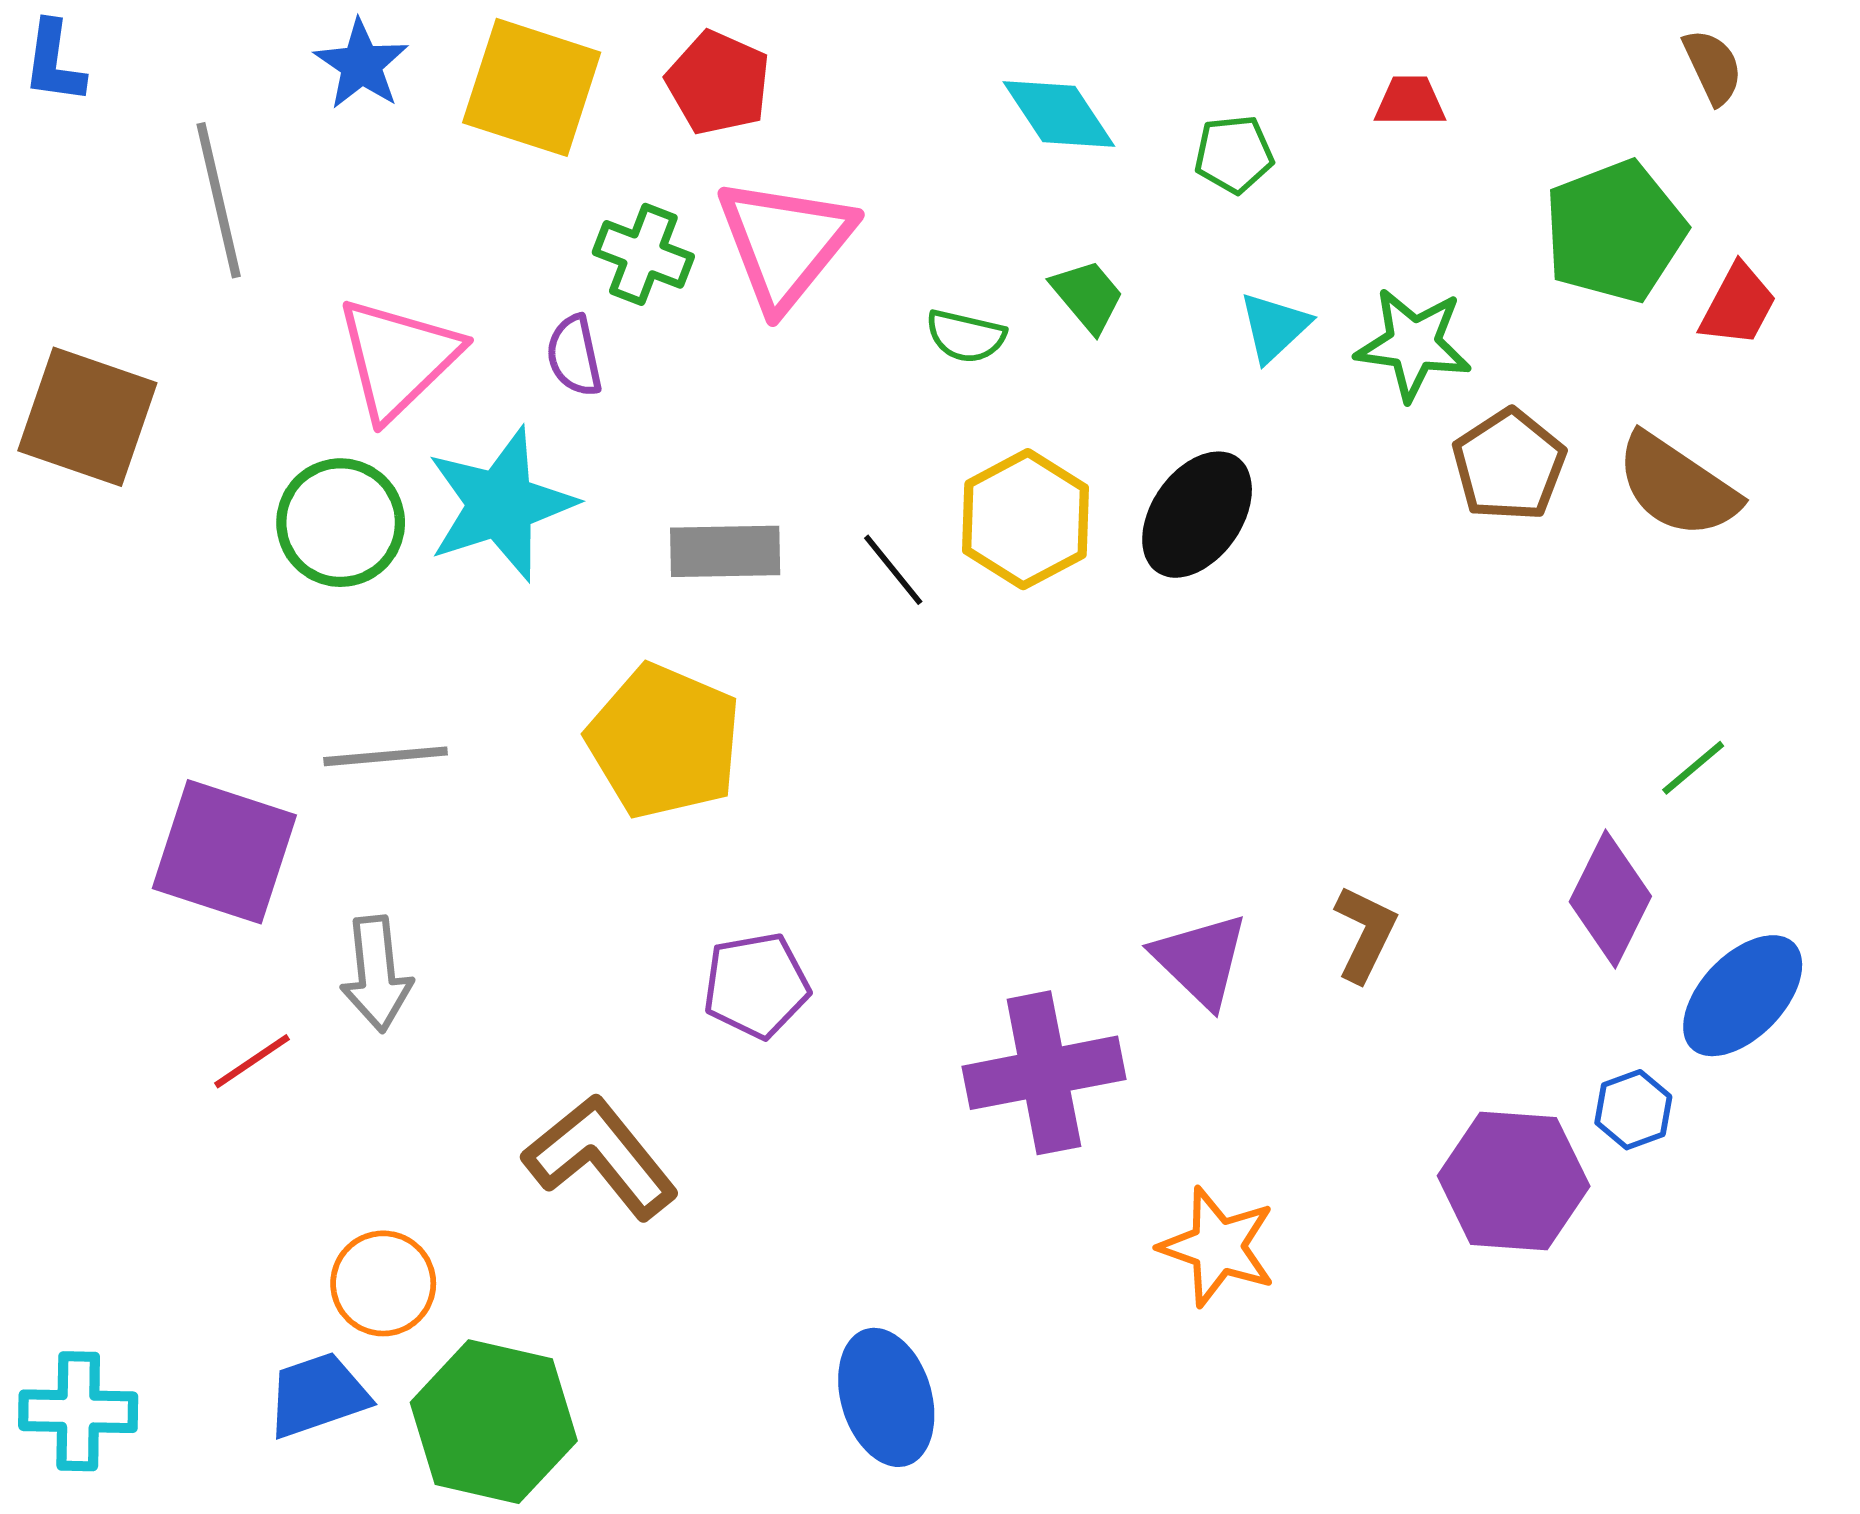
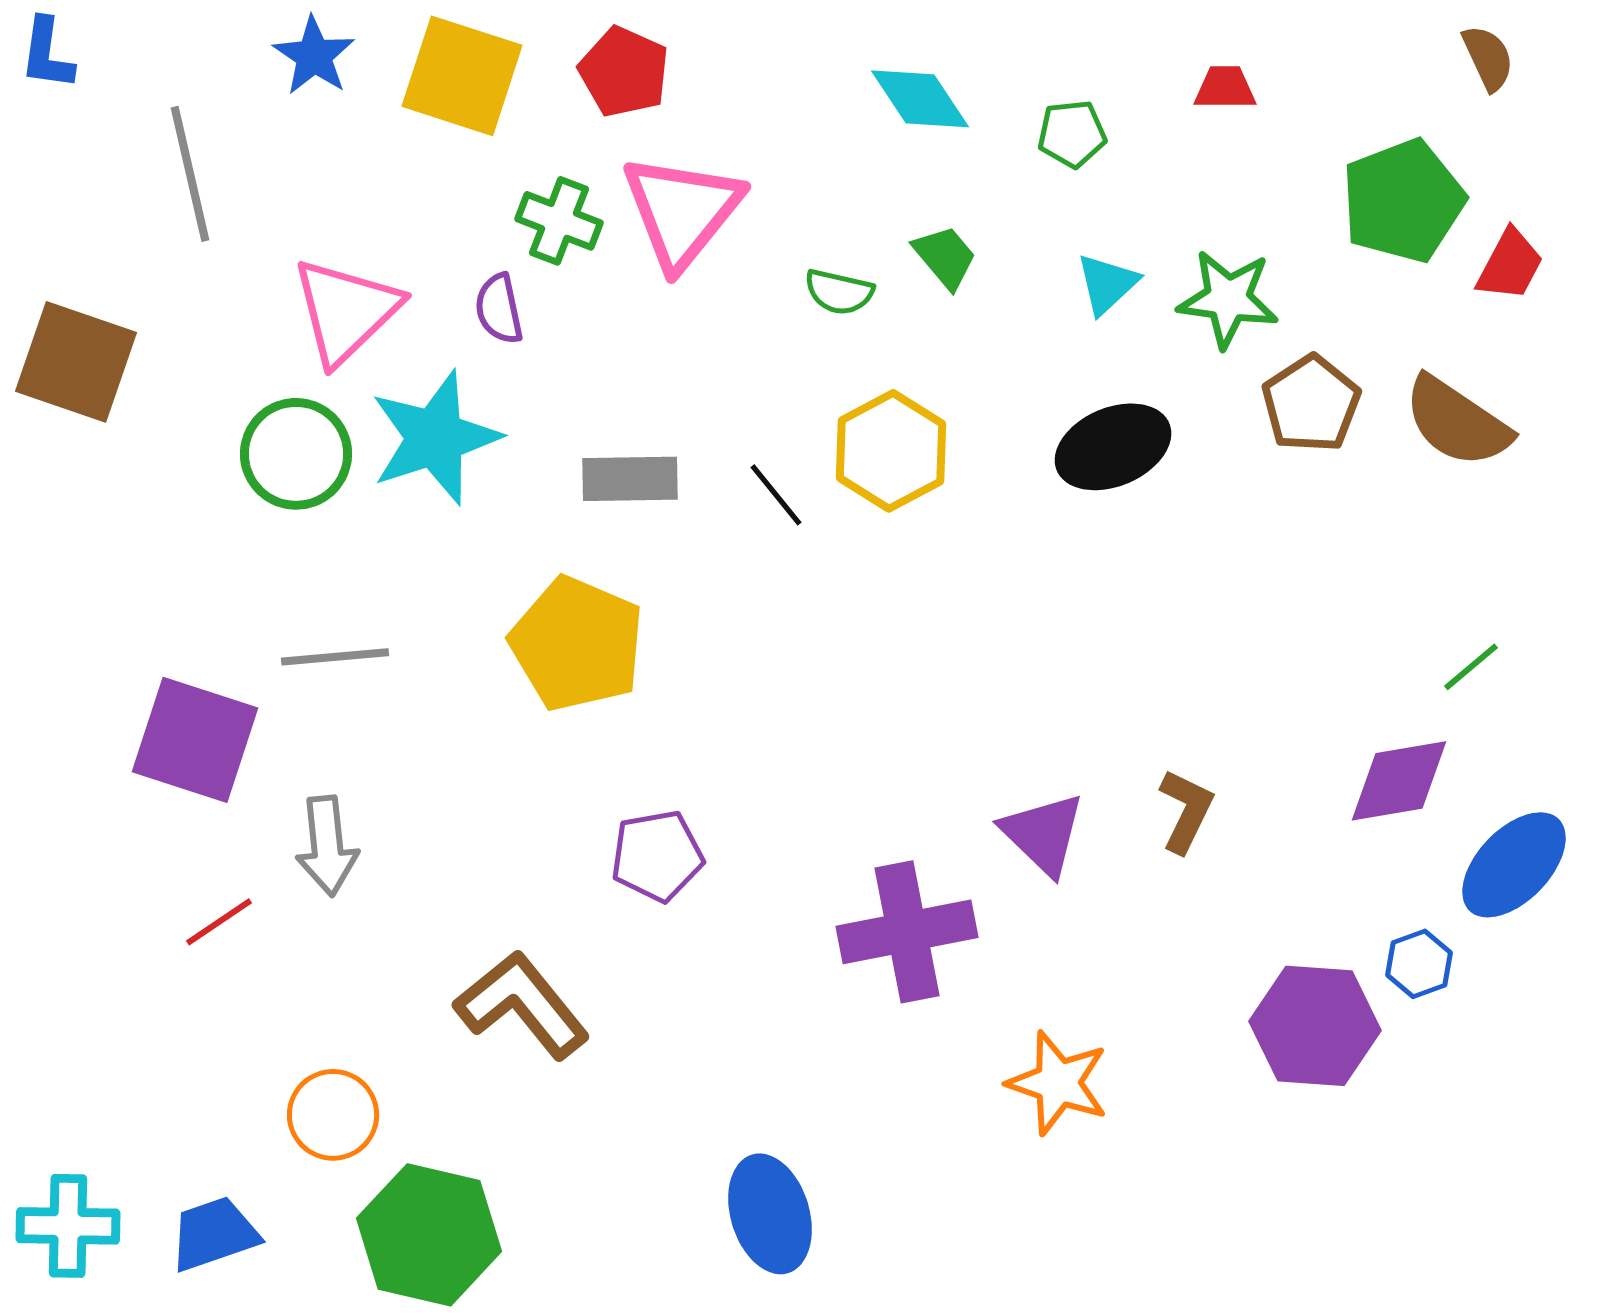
black ellipse: (1197, 515) -> (1113, 447), moved, turned 32
purple diamond: (1610, 899) -> (1399, 781), turned 54
blue trapezoid: (318, 1395) -> (214, 1234), moved

